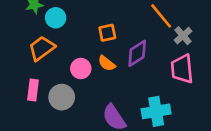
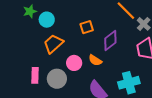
orange trapezoid: (42, 48) -> (53, 44), moved
orange semicircle: (107, 63) -> (95, 60), moved
pink circle: (81, 69) -> (74, 63), moved

